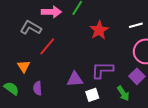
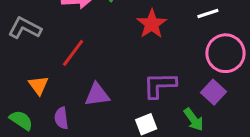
gray L-shape: (31, 28) -> (25, 28), moved
purple triangle: (75, 79) -> (97, 95), moved

